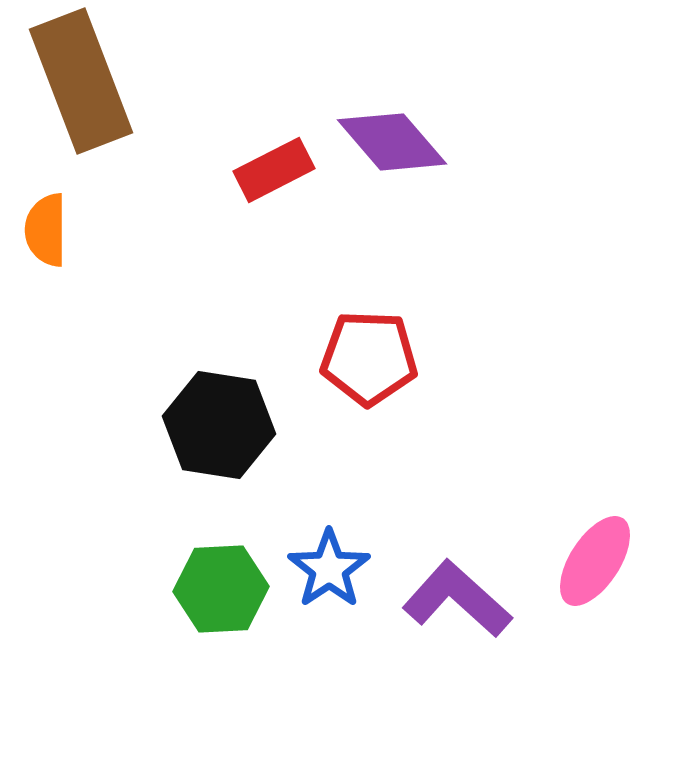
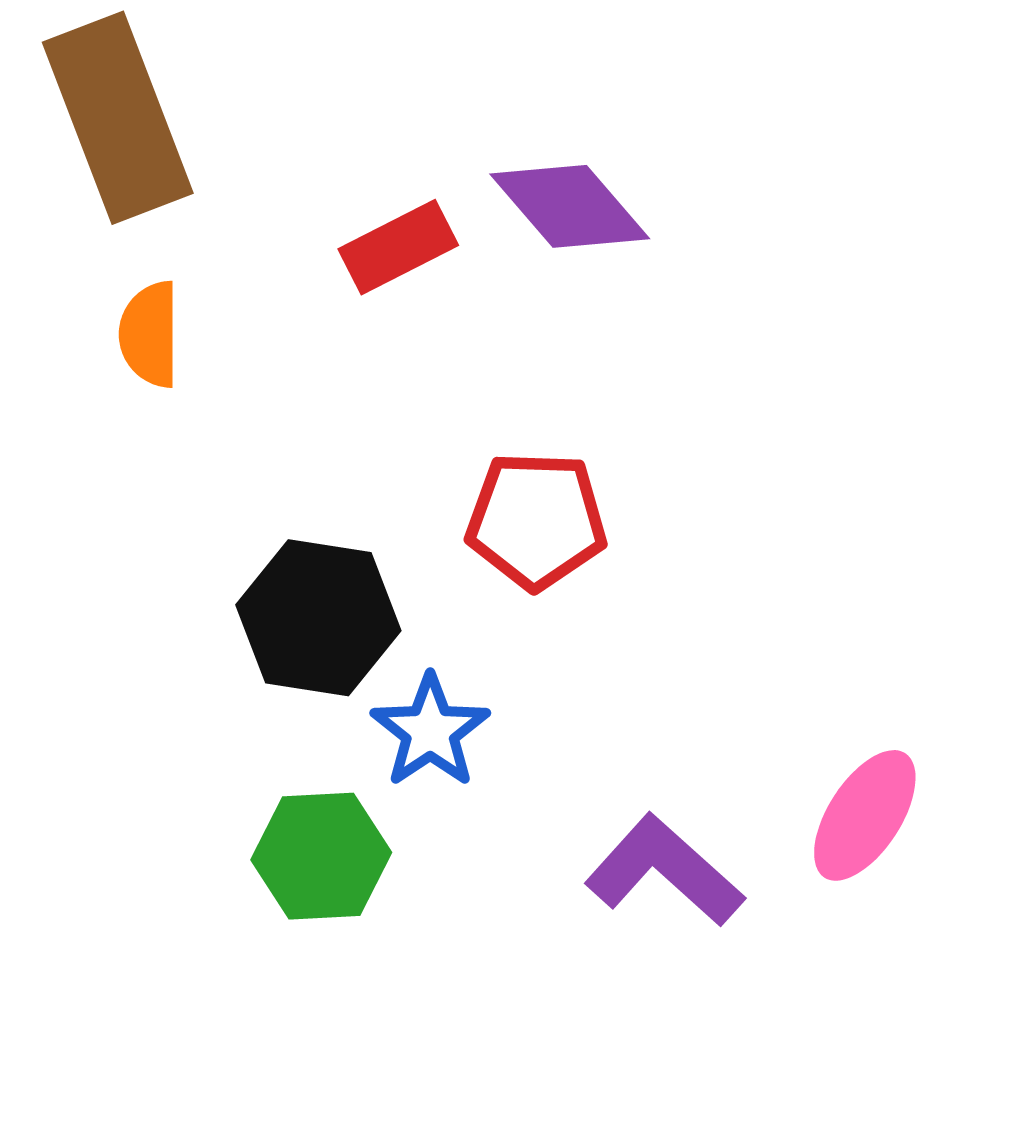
orange semicircle: (46, 230) -> (150, 334), moved
blue star: (329, 569) -> (430, 731), moved

